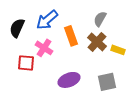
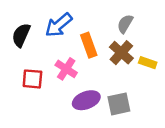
pink cross: (44, 48) -> (66, 69), moved
gray square: (107, 82) -> (119, 104), moved

